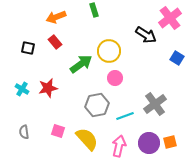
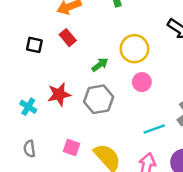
green arrow: (81, 64) -> (100, 65), size x0.6
cyan cross: (22, 89) -> (28, 107), moved
gray hexagon: (97, 105) -> (99, 99), moved

